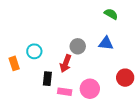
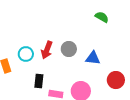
blue triangle: (106, 43) -> (93, 58), moved
red arrow: (66, 63) -> (47, 50), moved

